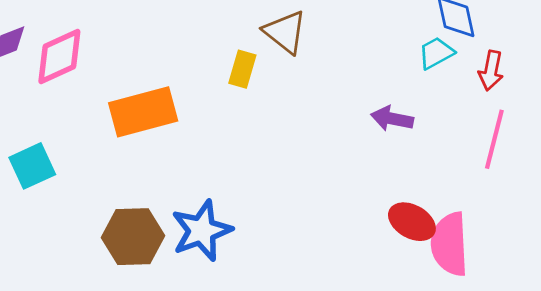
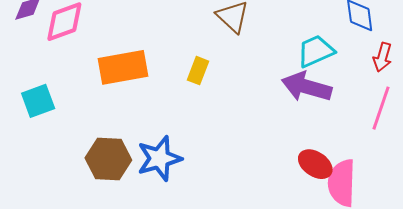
cyan trapezoid: (436, 53) -> (316, 51), moved, size x1.4
yellow rectangle: (242, 69) -> (198, 71), moved
purple arrow: (392, 119) -> (307, 87), size x1.6

